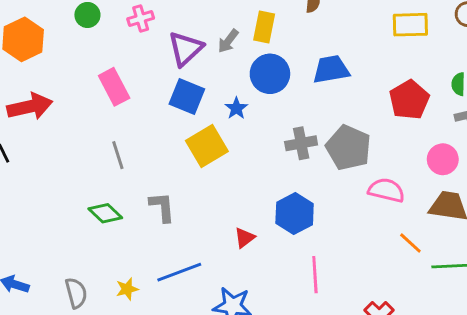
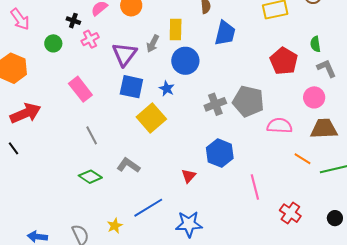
blue trapezoid: (331, 69) -> (225, 33), moved, turned 124
gray L-shape: (162, 207) -> (128, 165), turned -40
pink line: (315, 275) -> (255, 187), moved

